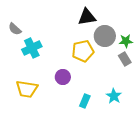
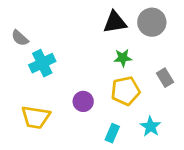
gray circle: (105, 36) -> (152, 22), moved
green star: (126, 41) -> (123, 58), moved
yellow pentagon: (83, 51) -> (125, 91), moved

